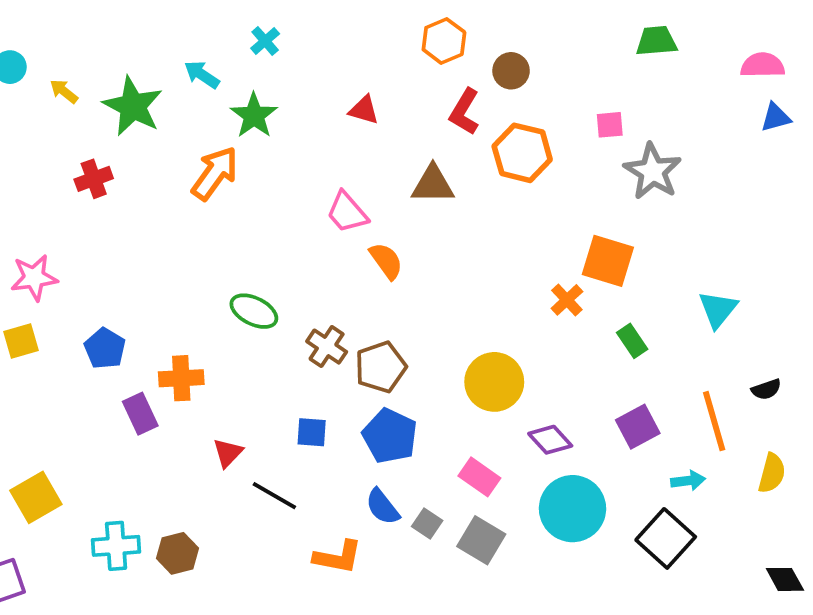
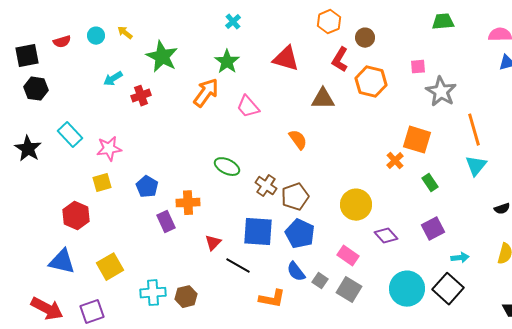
cyan arrow: (202, 75) -> (113, 79), moved, turned -66
yellow arrow: (64, 91) -> (125, 33), moved
red triangle: (364, 110) -> (286, 59), size x1.6
pink trapezoid: (347, 212) -> (248, 107), moved
orange line: (714, 421) -> (474, 130), moved
blue square: (312, 432) -> (258, 232), size x1.8
cyan circle: (573, 509) -> (407, 289), moved

